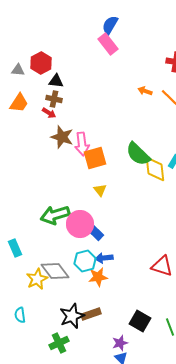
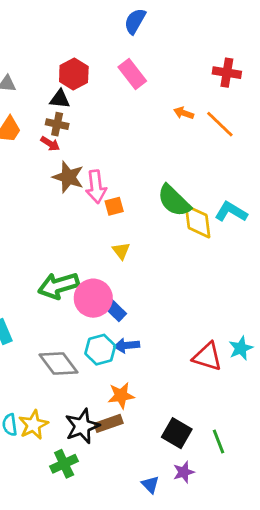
pink rectangle: (108, 44) -> (132, 74), moved
red hexagon: (41, 63) -> (74, 74), moved
orange square: (95, 158) -> (114, 206), size x0.6
orange star: (98, 277) -> (121, 396), moved
yellow star: (37, 279) -> (33, 425), moved
purple star: (120, 343) -> (184, 472), moved

